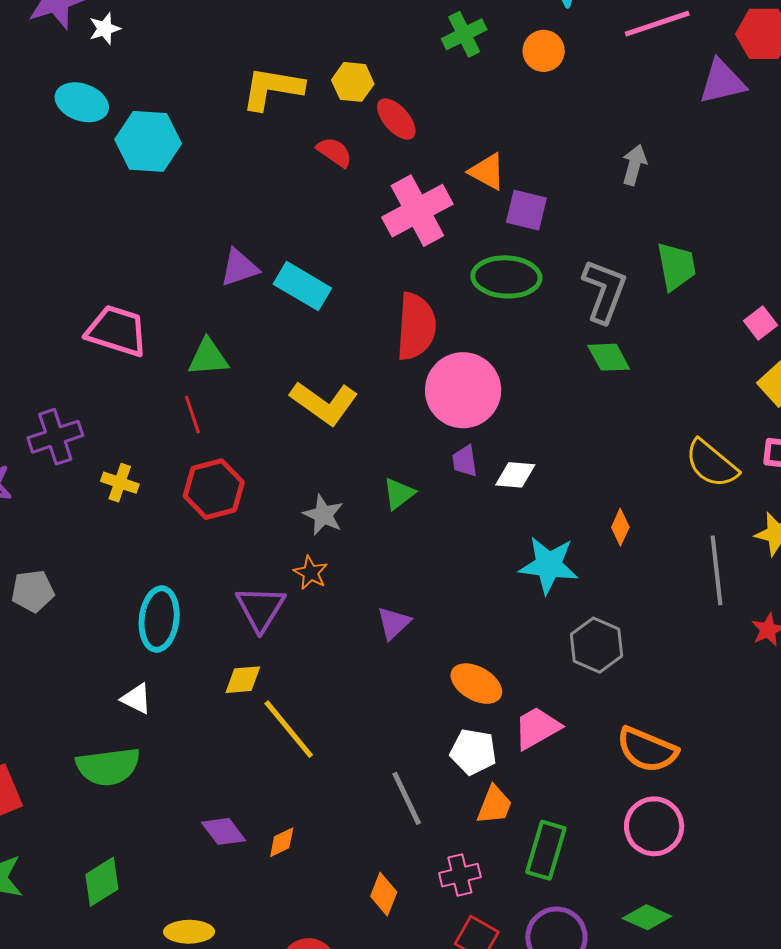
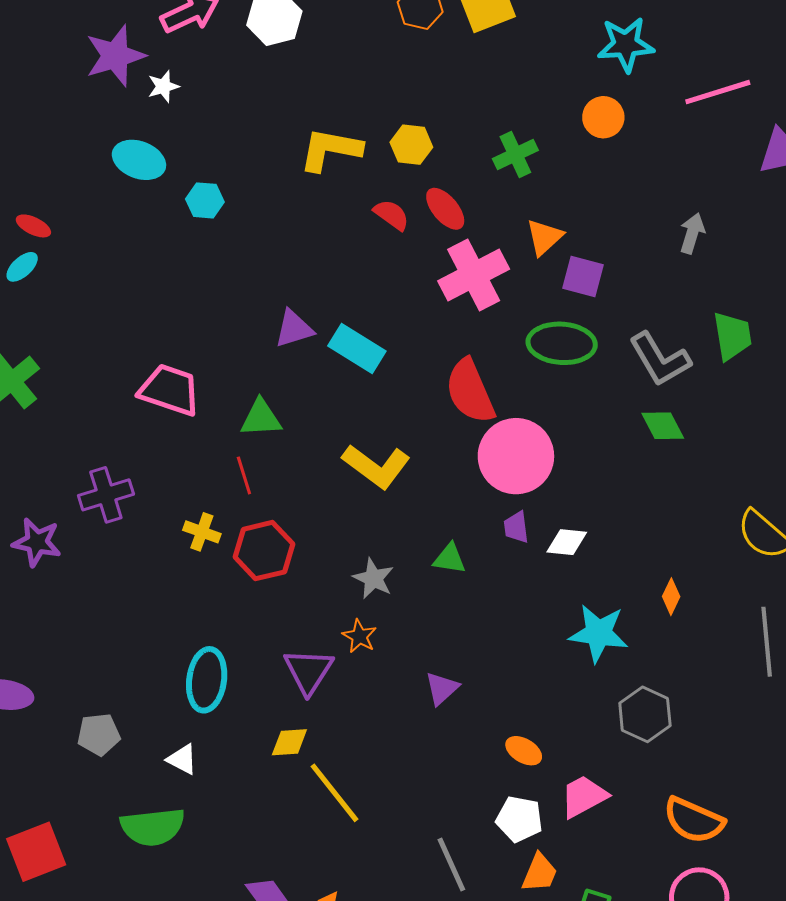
green cross: (464, 34) -> (515, 155), moved
red ellipse: (396, 119) -> (445, 209), moved
cyan hexagon: (148, 141) -> (205, 200), size x0.6
orange triangle: (487, 171) -> (544, 237), turned 48
gray L-shape: (604, 291) -> (660, 359), turned 128
red semicircle: (416, 326) -> (470, 391), turned 152
yellow cross: (120, 483) -> (202, 532), moved
green triangle: (399, 494) -> (450, 559), turned 45
gray pentagon: (33, 591) -> (99, 734), moved
orange ellipse: (476, 684) -> (524, 751), size x0.7

